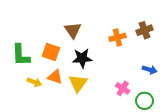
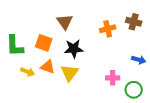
brown cross: (144, 30) -> (134, 22), turned 35
pink cross: (123, 88) -> (113, 78), turned -32

